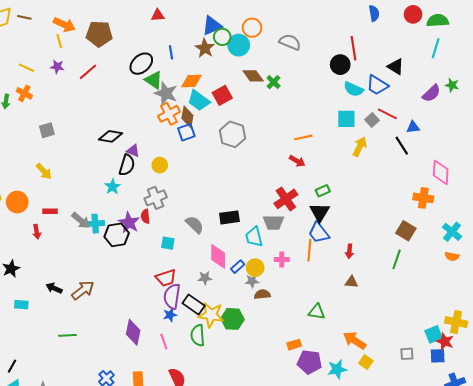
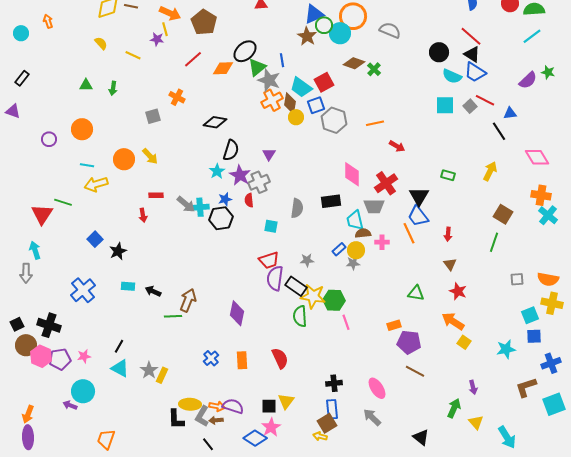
orange circle: (252, 28) -> (353, 16), size x1.4
brown pentagon: (99, 34) -> (204, 22), turned 30
red line: (354, 48) -> (471, 36), moved, turned -40
cyan line: (436, 48) -> (532, 36), turned 36
blue line: (171, 52) -> (282, 60), moved
purple star: (57, 67) -> (157, 39), moved
black triangle: (396, 67) -> (472, 54), moved
brown diamond: (253, 76) -> (354, 63), turned -35
green triangle: (154, 80) -> (257, 67), turned 48
orange diamond: (192, 81) -> (223, 68), moved
orange cross: (24, 93) -> (177, 97), moved
blue square: (186, 132) -> (316, 105), moved
orange line: (303, 137) -> (375, 123), moved
yellow arrow: (360, 147) -> (490, 171), moved
purple triangle: (133, 151) -> (269, 154), moved, turned 40
yellow circle: (160, 165) -> (296, 117), moved
pink diamond: (441, 172) -> (537, 157), turned -35
green rectangle: (323, 191) -> (448, 175), moved, turned 40
orange cross: (423, 198) -> (541, 195), moved
orange circle: (17, 202) -> (124, 159), moved
purple star: (129, 223) -> (240, 175), moved
gray semicircle: (195, 225) -> (297, 208), turned 54
orange line: (309, 250) -> (409, 233), turned -30
pink diamond: (218, 256) -> (352, 174), moved
orange semicircle: (452, 256) -> (548, 279), moved, size x1.5
brown triangle: (351, 282) -> (450, 264), turned 48
black arrow: (54, 288) -> (153, 291), moved
brown arrow: (83, 290) -> (188, 300), moved, turned -30
brown semicircle: (262, 294) -> (363, 233), moved
blue star: (170, 315) -> (225, 199), moved
pink line: (164, 341) -> (346, 322), moved
red star: (445, 341) -> (458, 291), moved
gray square: (407, 354) -> (517, 279), moved
cyan star: (337, 369) -> (506, 349), moved

